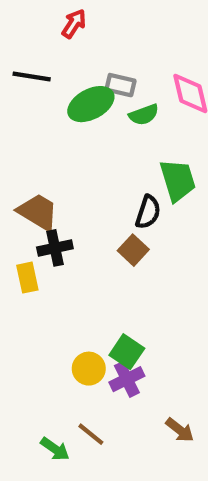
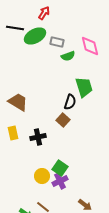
red arrow: (74, 24) -> (44, 13), moved
black line: (32, 77) -> (15, 28), moved
green ellipse: (91, 104) -> (35, 36), moved
black cross: (55, 248) -> (38, 137), moved

